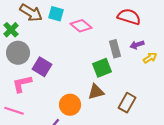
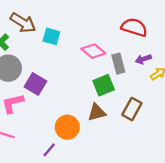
cyan square: (56, 14) -> (51, 36), moved
pink diamond: (81, 26) -> (93, 51), moved
brown rectangle: (127, 103) -> (132, 109), moved

